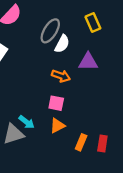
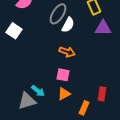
purple triangle: (88, 62) -> (103, 28), moved
red rectangle: (102, 143) -> (102, 94), moved

